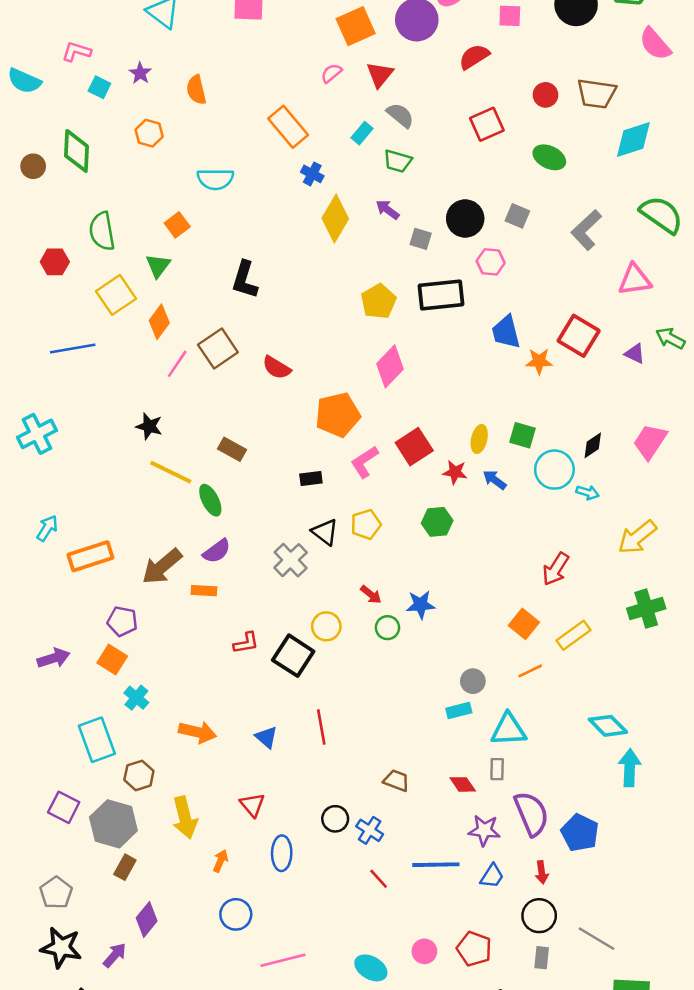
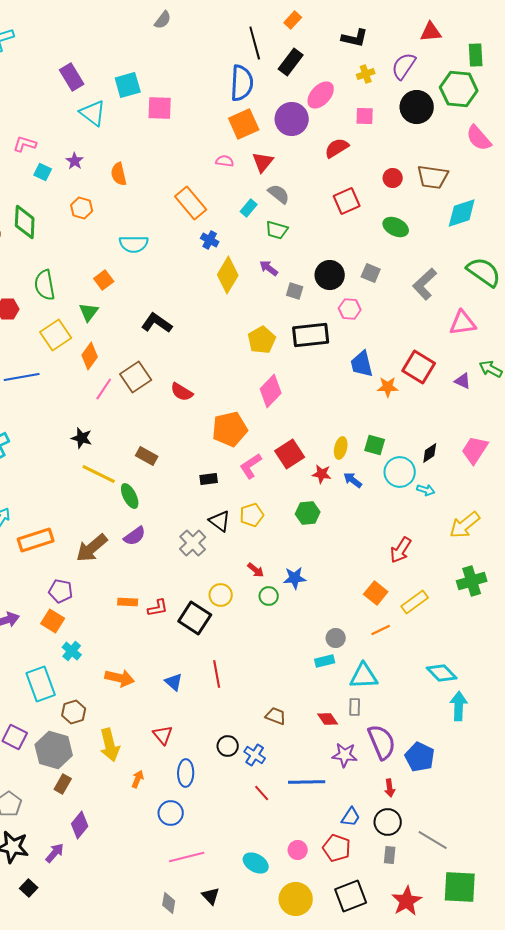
pink semicircle: (331, 73) -> (225, 161), turned 48
black L-shape: (245, 280) -> (157, 323), turned 108
orange rectangle: (204, 591) -> (128, 602), moved
blue trapezoid: (492, 876) -> (351, 817), moved
blue circle: (236, 914) -> (171, 813), moved

